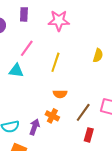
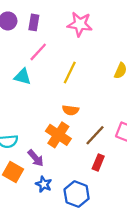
purple rectangle: (24, 14) -> (34, 22), moved
orange cross: (52, 116) -> (58, 135), size x1.5
purple arrow: (35, 127) -> (36, 158), moved, turned 112

